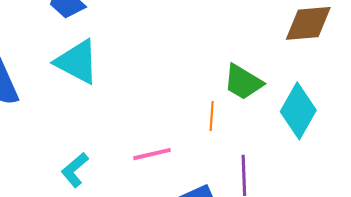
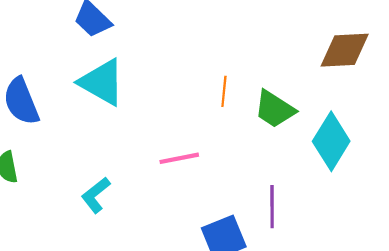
orange line: (212, 116) -> (224, 91), moved
pink line: (152, 154) -> (179, 158), moved

